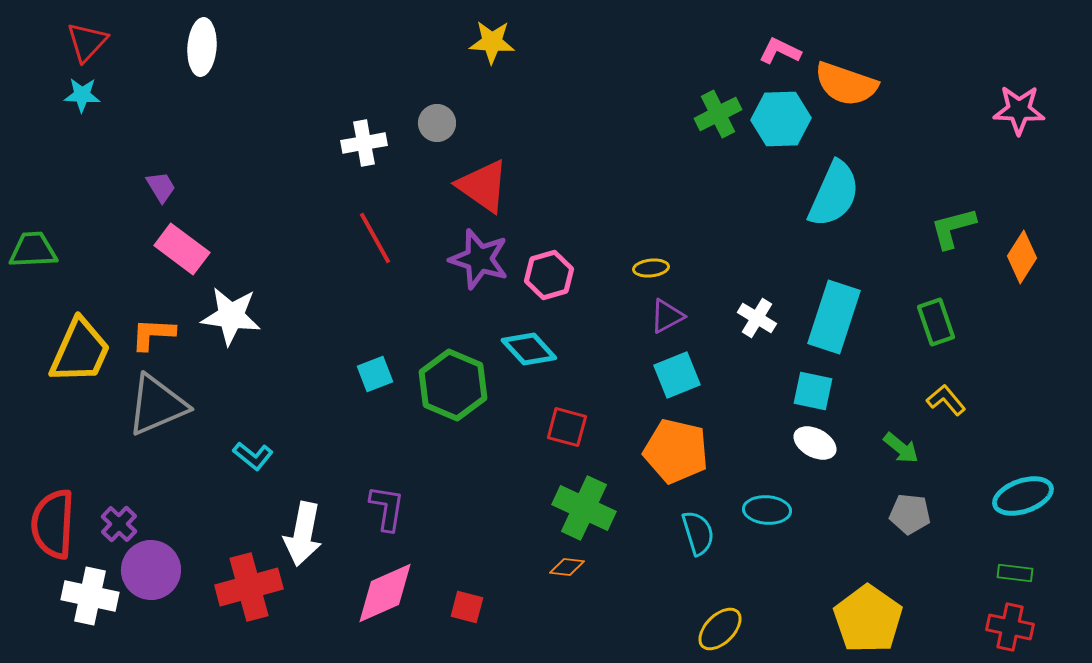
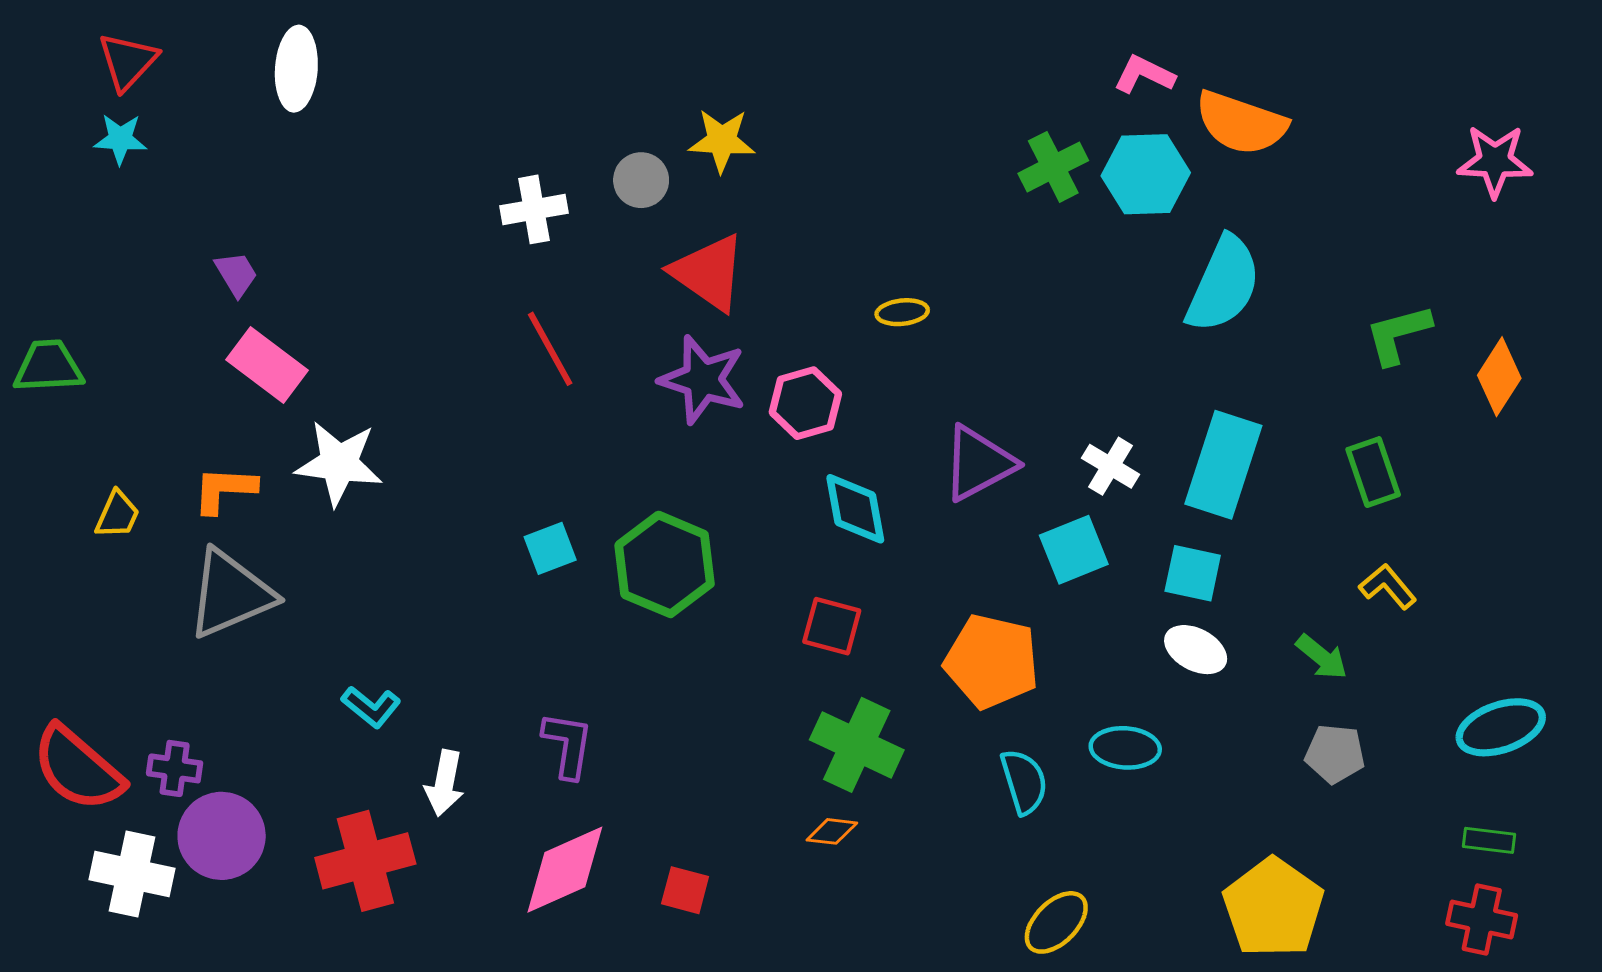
yellow star: (492, 42) -> (722, 141), moved
yellow ellipse: (651, 268) -> (902, 312), moved
purple triangle: (667, 316) -> (978, 463), size x1.5
cyan diamond: (529, 349) -> (855, 509), moved, turned 32
yellow trapezoid: (80, 351) -> (117, 515), size x0.5
cyan square: (677, 375) -> (1074, 550), moved
cyan L-shape: (253, 456) -> (371, 707), moved
red semicircle: (53, 524) -> (78, 768), turned -52
purple cross: (119, 524) -> (175, 768), turned -36
white arrow: (303, 534) -> (445, 783), size x0.7

